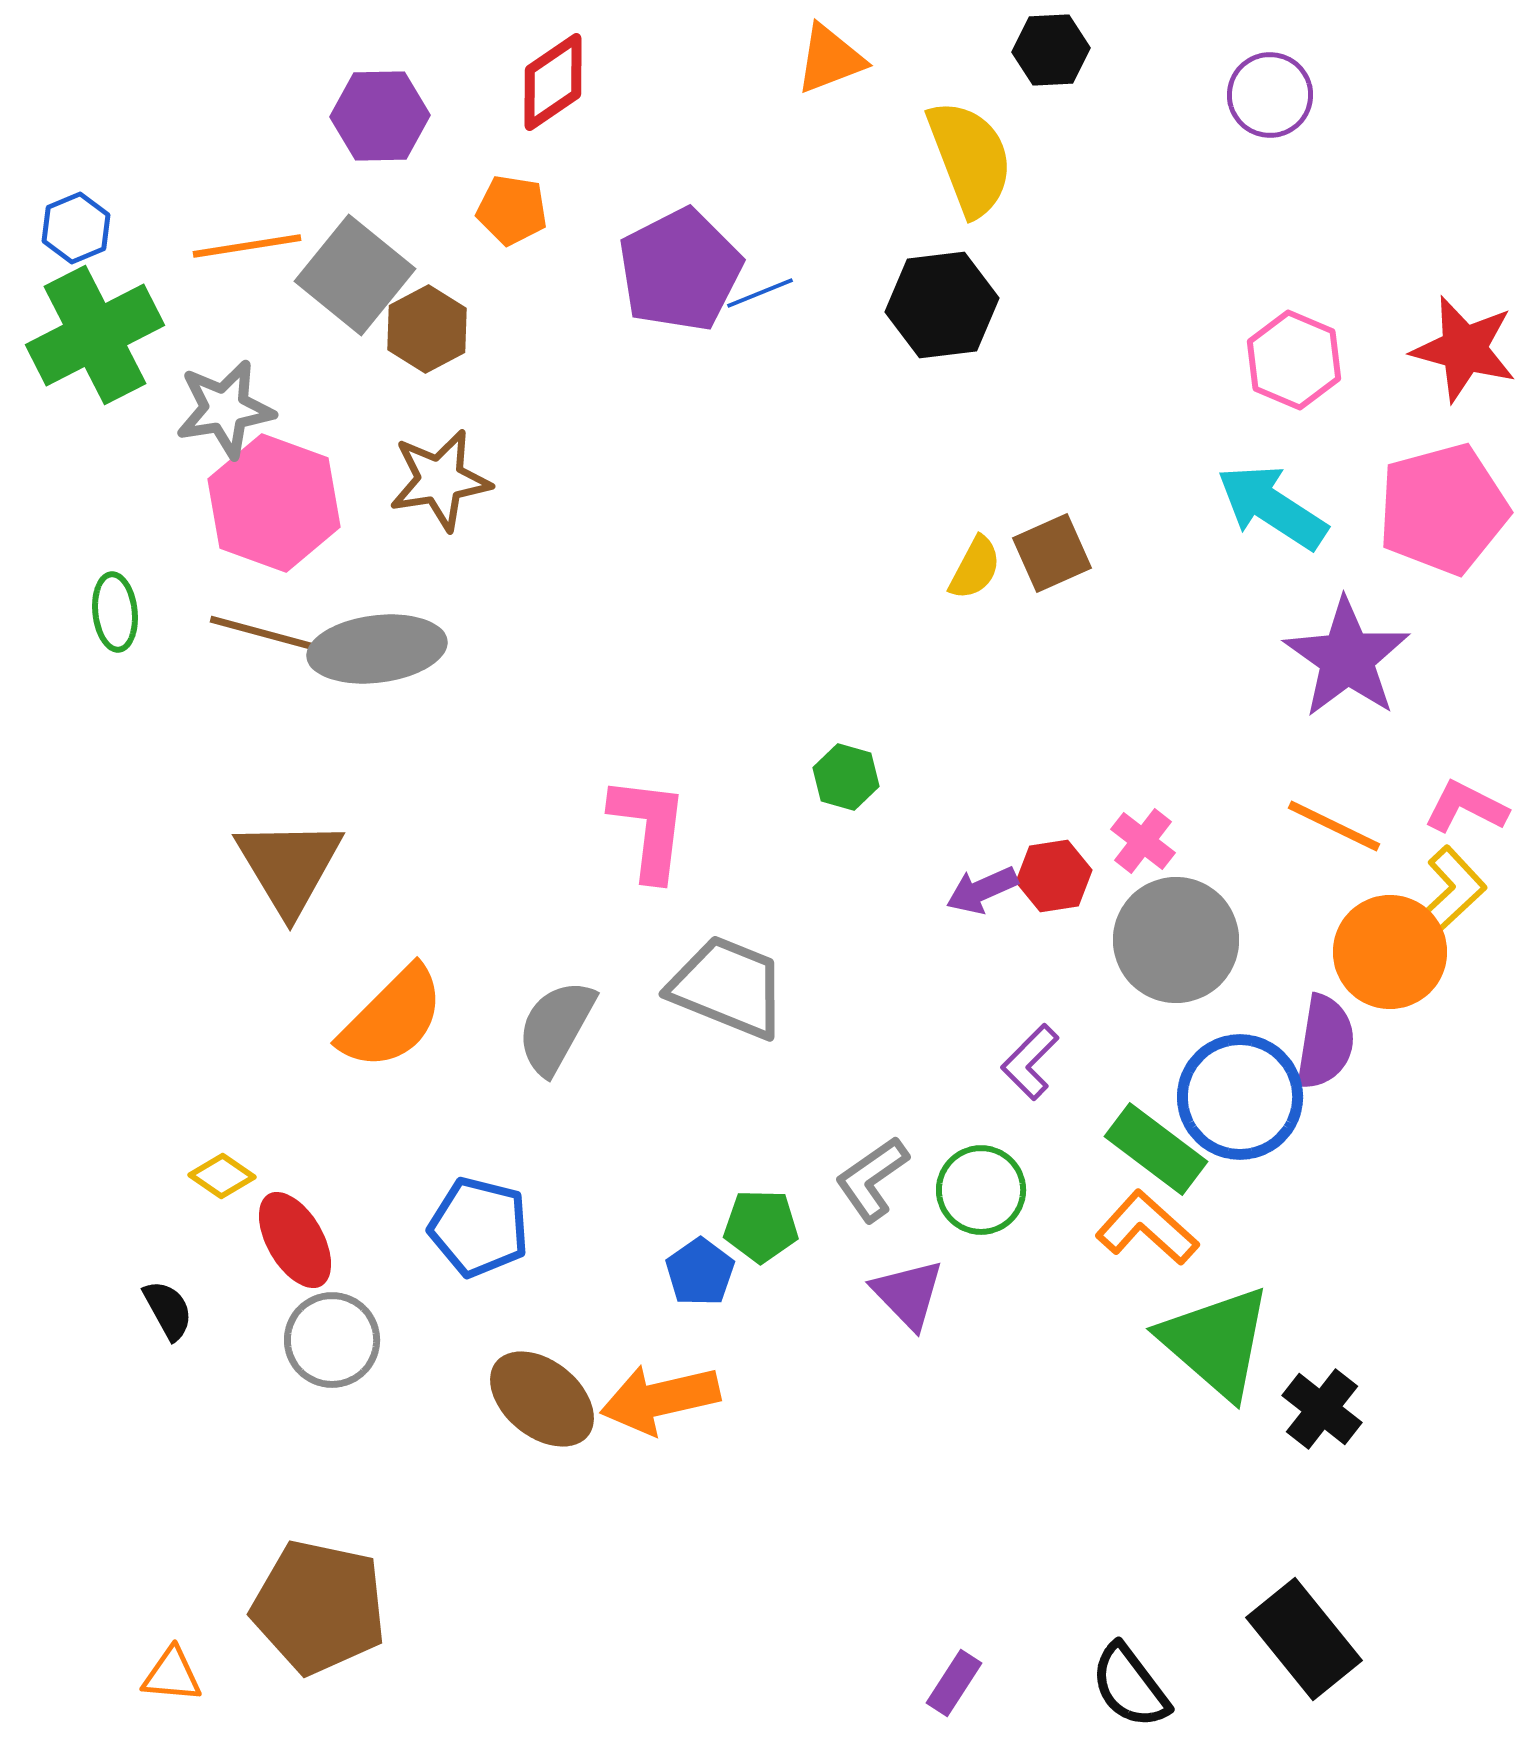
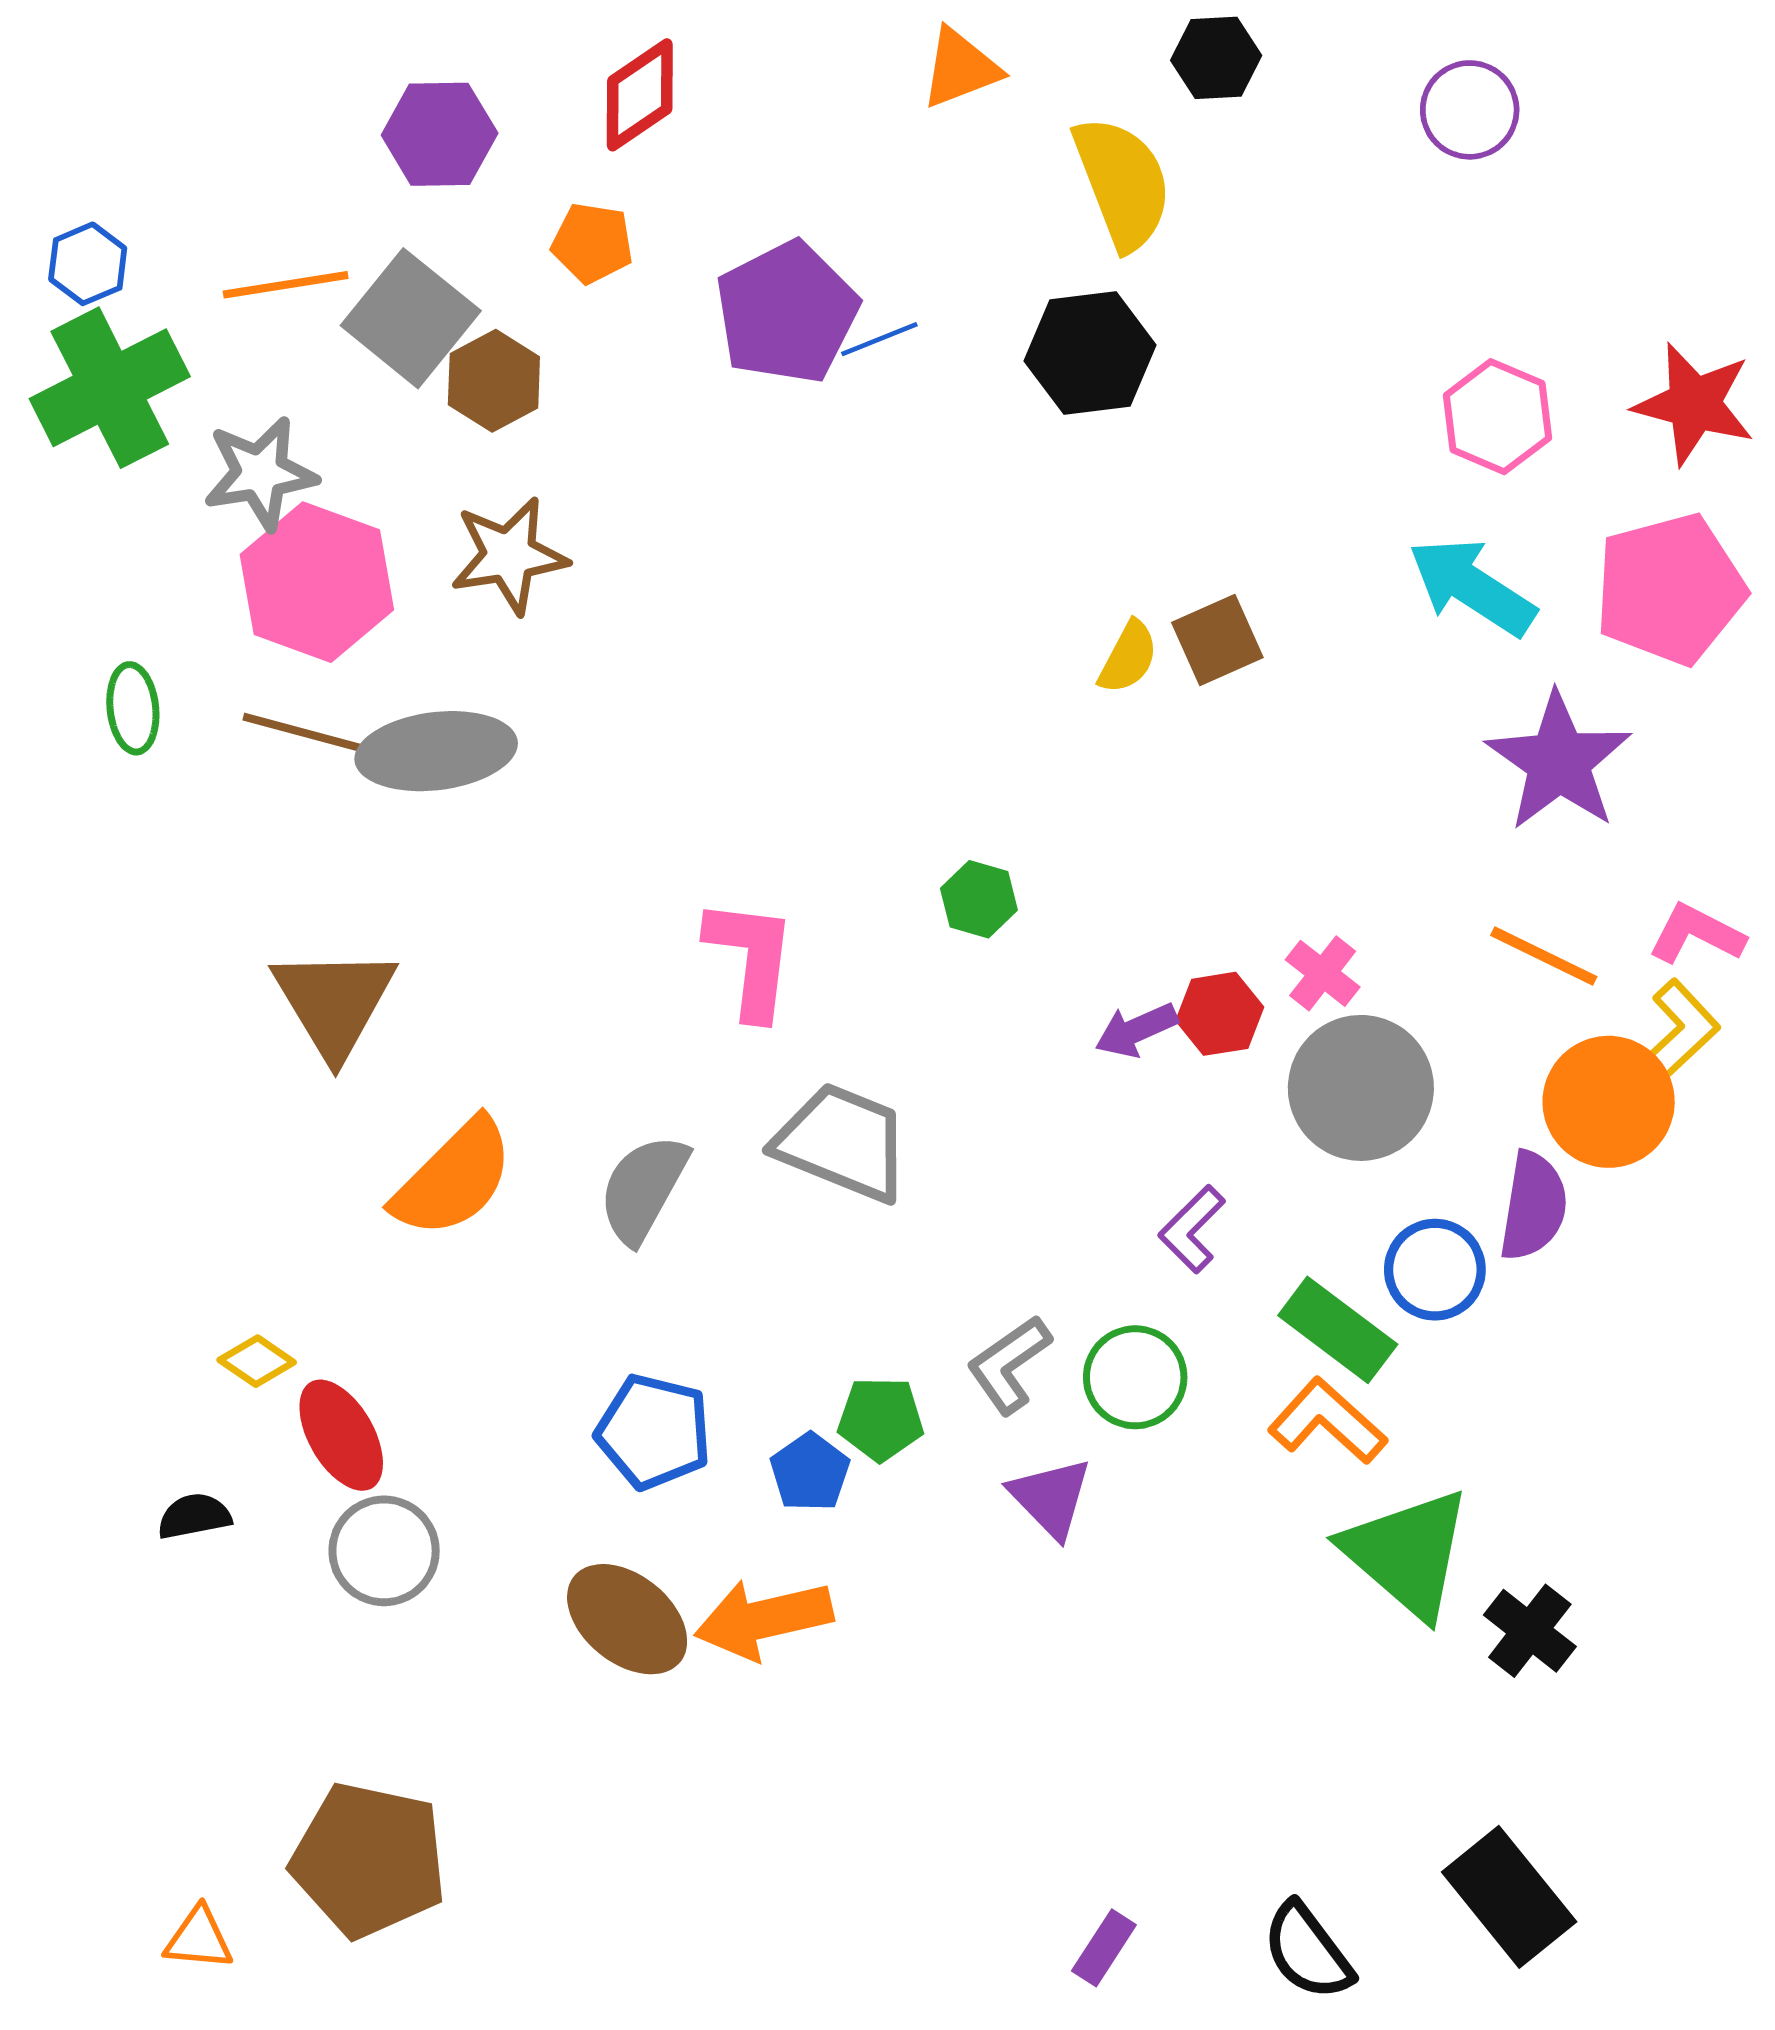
blue circle: (1240, 1097) -> (1435, 1270), size x0.7
blue pentagon: (479, 1227) -> (654, 1432), moved
black semicircle: (168, 1310) -> (194, 1516), turned -72

